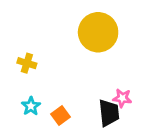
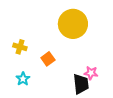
orange square: (60, 116) -> (48, 59), moved

